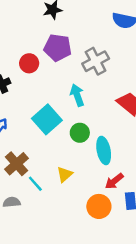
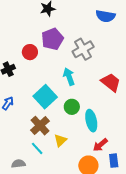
purple pentagon: (58, 48) -> (52, 39), turned -30
brown cross: (17, 164) -> (40, 126), moved

